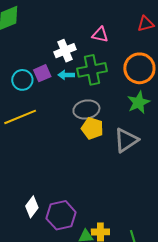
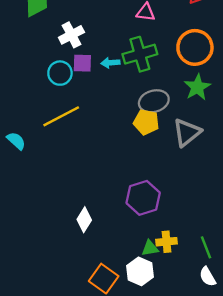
white cross: (65, 51) -> (71, 35), moved
purple square: (42, 73) -> (82, 63), turned 30
gray ellipse: (86, 109) -> (154, 101), moved
purple hexagon: (61, 215) -> (143, 198), moved

